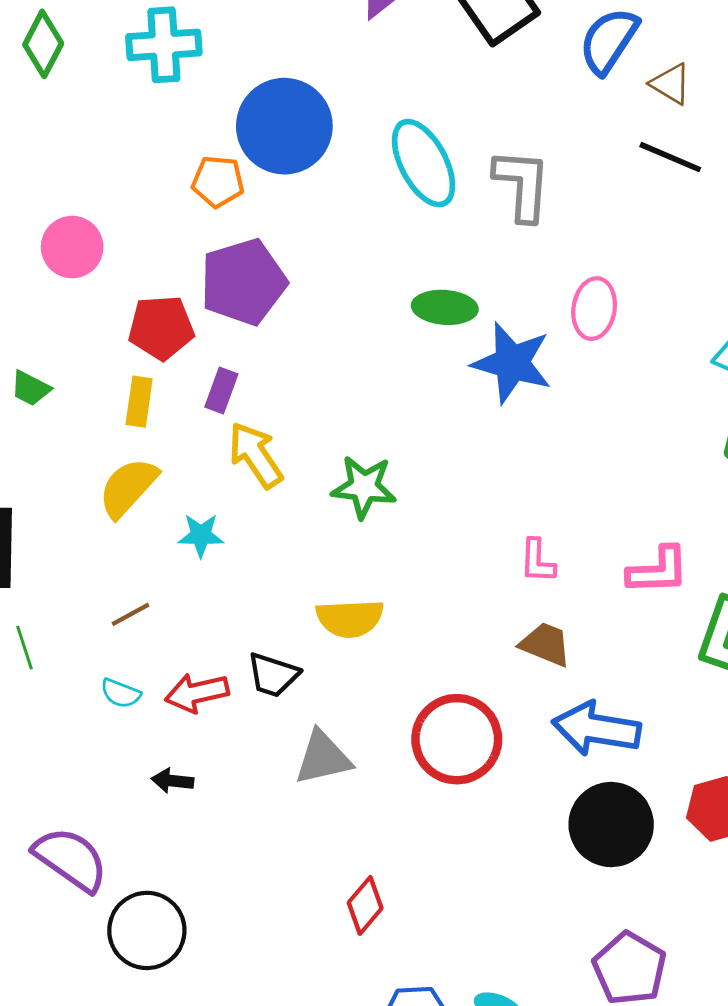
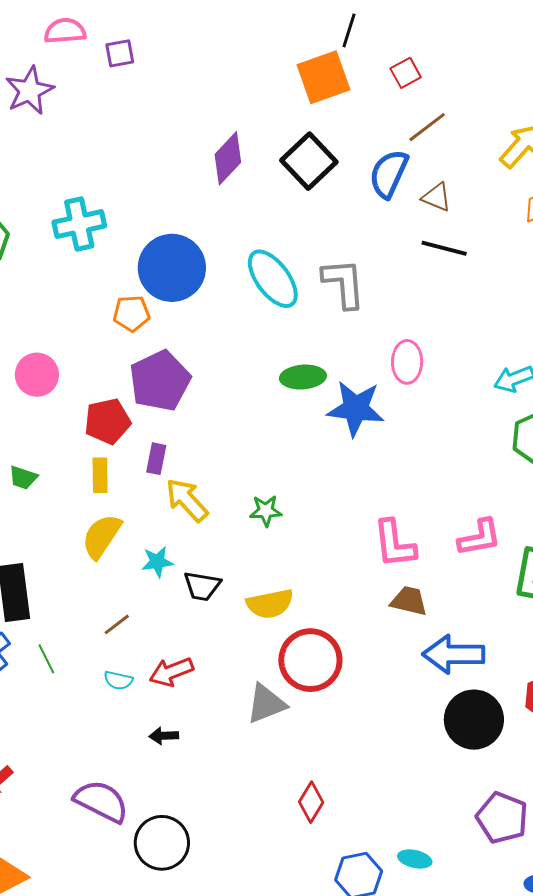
green star: (364, 487) -> (266, 511), size x0.7
pink L-shape: (537, 561) -> (394, 544), size x1.6
black trapezoid: (273, 675) -> (202, 586), moved
red circle: (457, 739) -> (310, 660), moved

